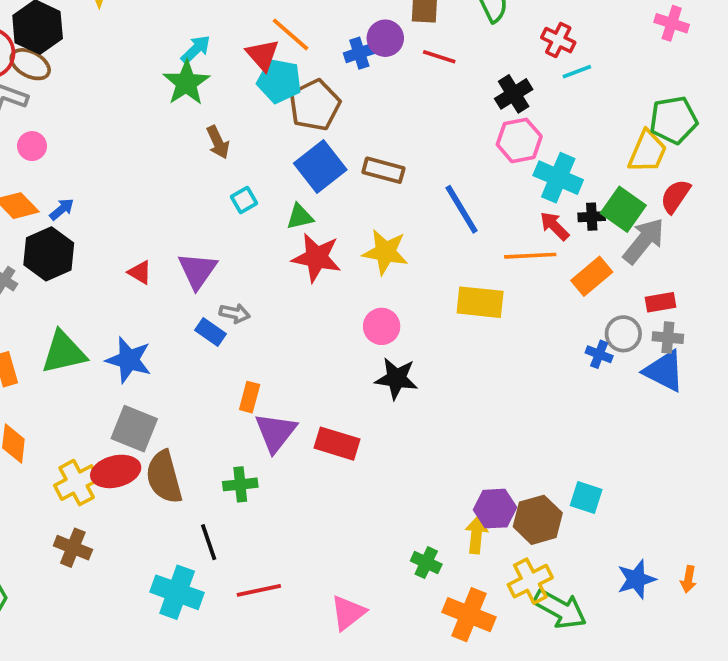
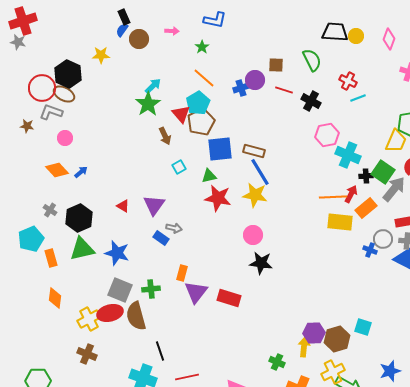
red triangle: (263, 55) -> (181, 114), moved
cyan pentagon: (279, 81) -> (198, 103), turned 30
black cross: (514, 94) -> (311, 101), moved, turned -30
brown pentagon: (315, 105) -> (201, 122), moved
blue square: (320, 166) -> (220, 149), turned 32
blue line: (462, 209) -> (260, 172), moved
red arrow: (554, 226) -> (351, 194), moved, turned 72
black hexagon: (49, 254) -> (79, 218), moved
yellow rectangle: (480, 302) -> (340, 222), moved
green cross: (240, 484) -> (151, 289), moved

